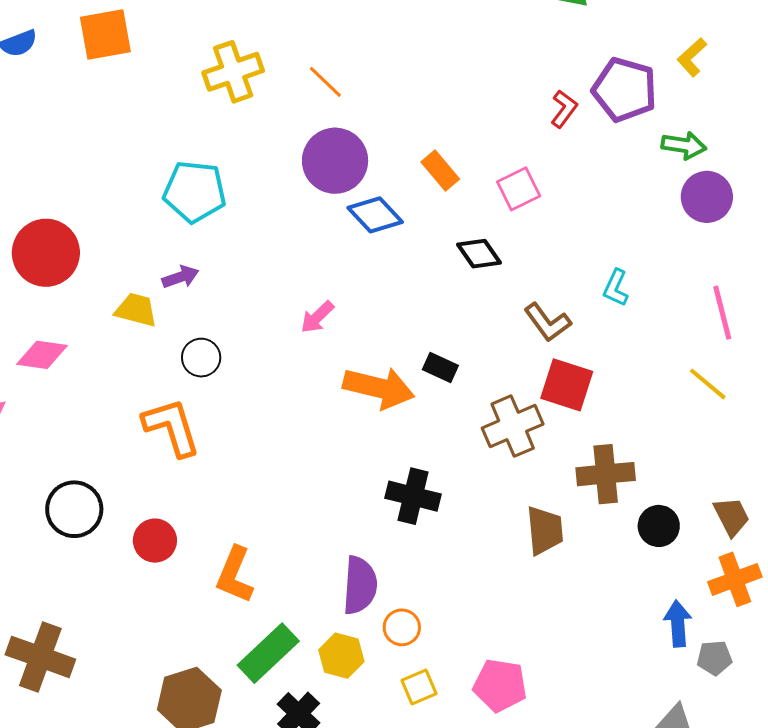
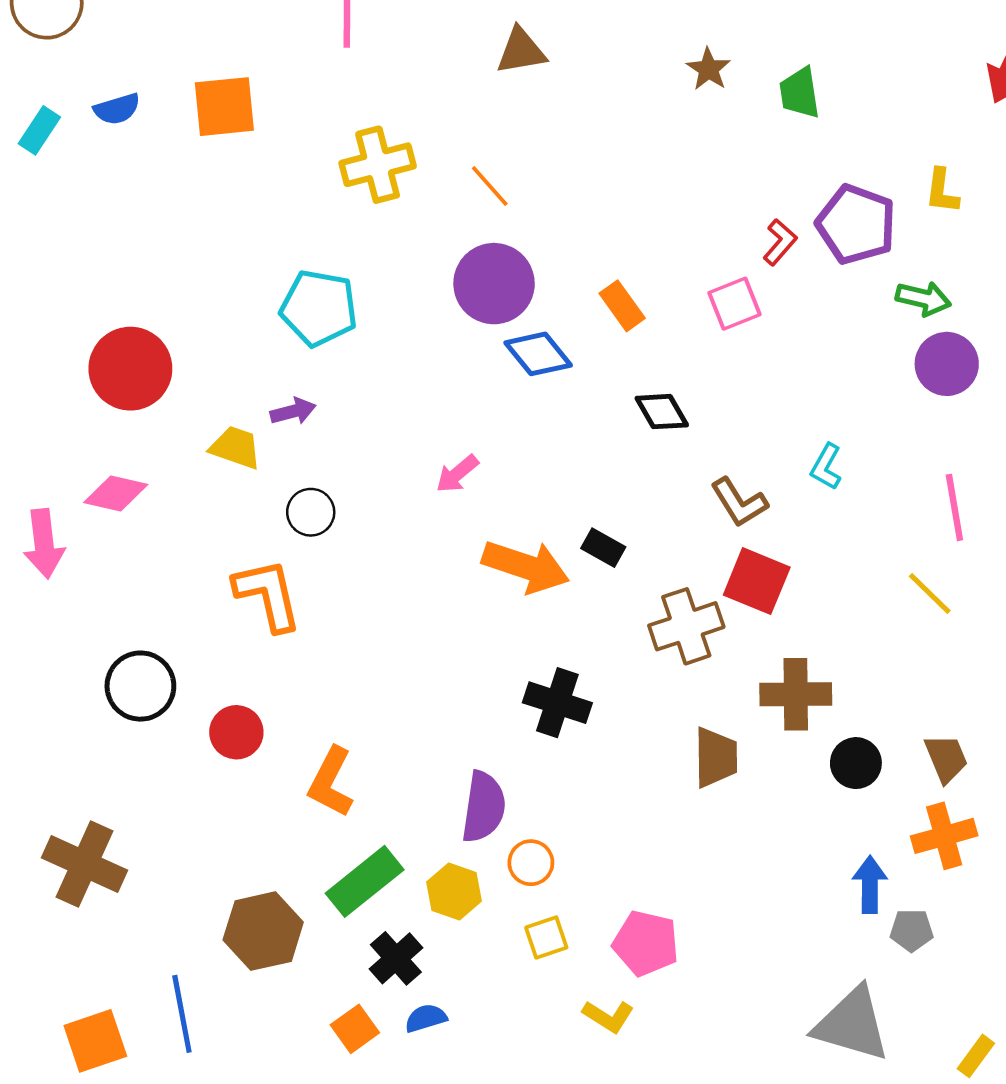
yellow L-shape: (692, 57) -> (942, 191), turned -45
pink square: (519, 189) -> (734, 304), moved

